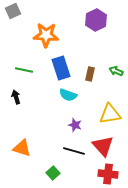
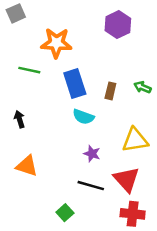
green line: (24, 70) -> (29, 70), moved
orange triangle: (22, 148) -> (27, 166), moved

